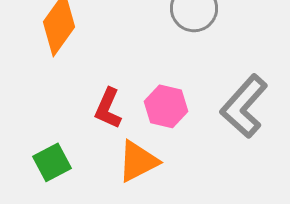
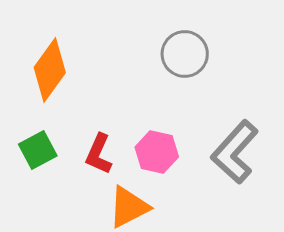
green square: (52, 162) -> (38, 150), moved

